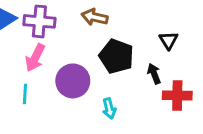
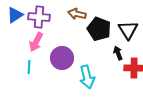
black triangle: (169, 40) -> (128, 30), size x1.5
black pentagon: (116, 56) -> (99, 29), moved
cyan arrow: (109, 108) -> (87, 77), size x1.6

